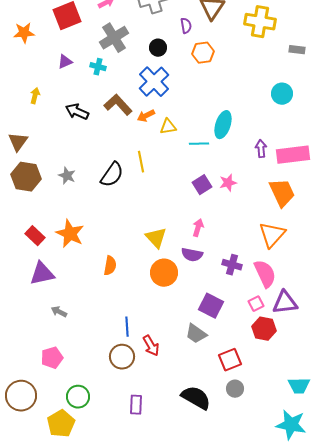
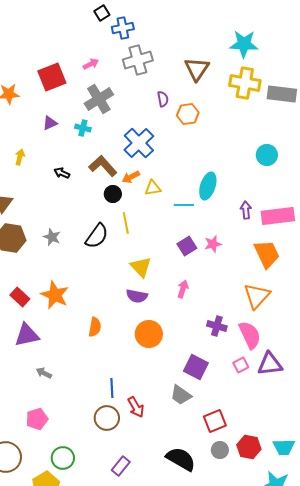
purple semicircle: (186, 26) -> (163, 99), moved
black circle: (158, 48) -> (113, 194), moved
gray rectangle: (297, 50) -> (282, 94), moved, size x1.8
black arrow: (77, 112) -> (62, 173), size x0.7
yellow triangle: (156, 238) -> (141, 267), moved
purple semicircle: (192, 255) -> (137, 296), moved
red hexagon: (264, 329) -> (249, 447), moved
purple rectangle: (136, 405) -> (121, 466), turned 36

